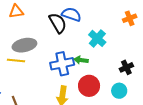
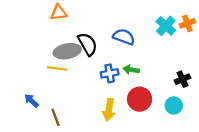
blue semicircle: (71, 14) -> (124, 37), moved
black semicircle: (58, 23) -> (88, 44), moved
cyan cross: (97, 38) -> (166, 26), moved
blue cross: (62, 64) -> (110, 73), size x0.7

